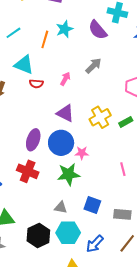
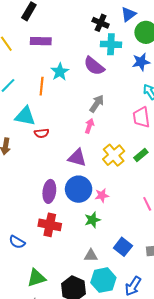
pink arrow: (65, 79) -> (89, 126), moved
green star: (69, 174) -> (92, 220), size x0.7
blue square: (92, 205) -> (123, 247), turned 30

